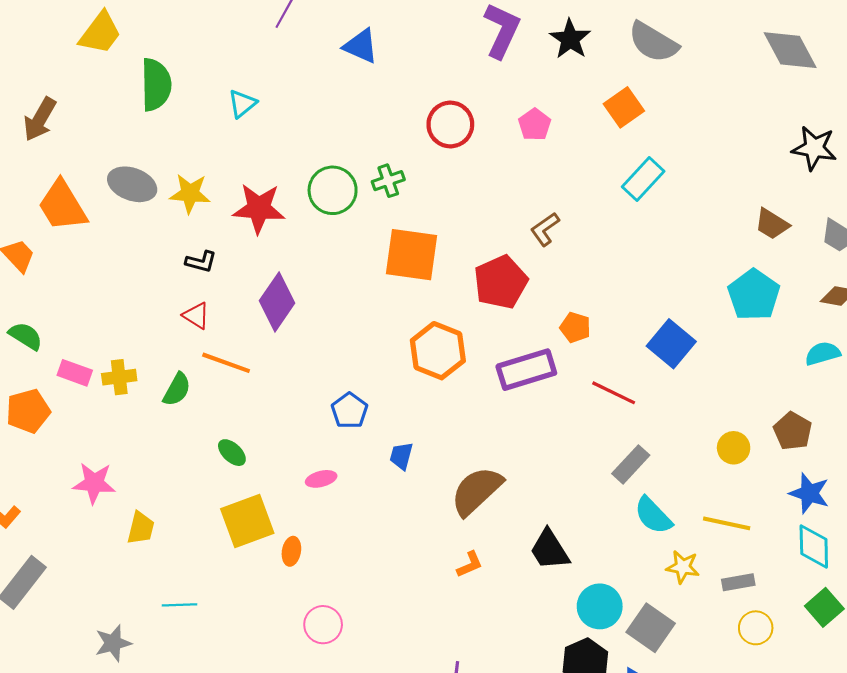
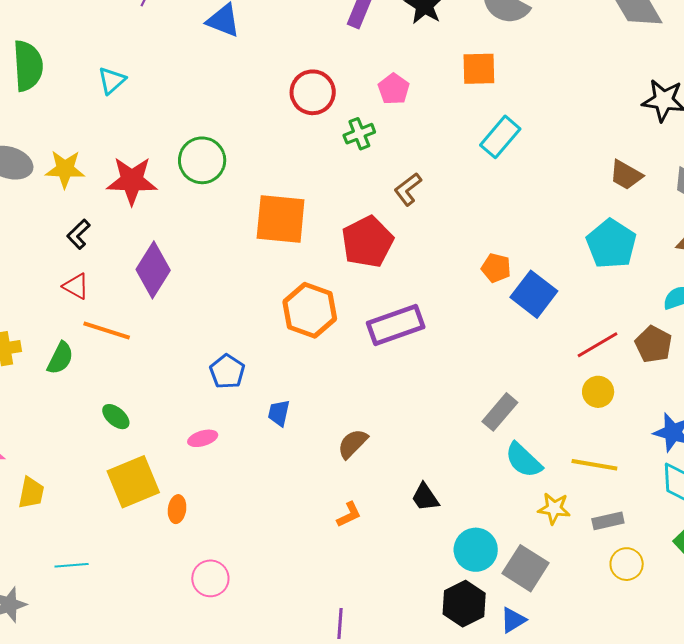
orange square: (624, 107) -> (479, 69), turned 36
green cross: (388, 181) -> (359, 134), moved
black L-shape: (201, 262) -> (78, 234), turned 124
orange pentagon: (575, 327) -> (496, 268), moved
red line: (614, 393) -> (597, 345), moved, turned -54
brown pentagon: (793, 431) -> (653, 344), moved
brown semicircle: (477, 491) -> (353, 444), size x0.6
black trapezoid: (549, 550) -> (425, 497), size x0.7

